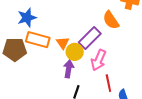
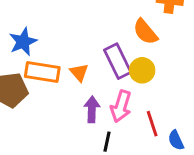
purple rectangle: (90, 38) -> (118, 61), turned -65
yellow circle: (75, 52) -> (142, 70), moved
pink arrow: (99, 60) -> (121, 106), moved

